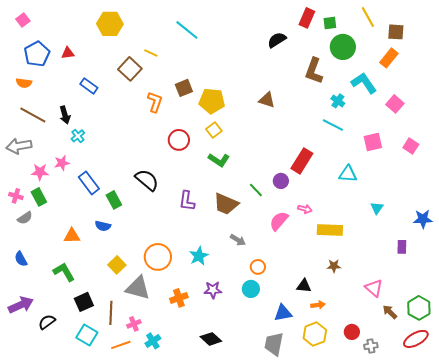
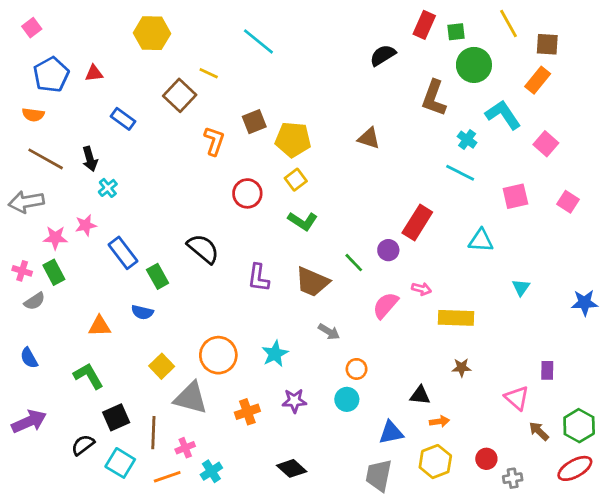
purple rectangle: (402, 247) -> (547, 370), moved
black semicircle: (47, 322) -> (83, 445), moved

